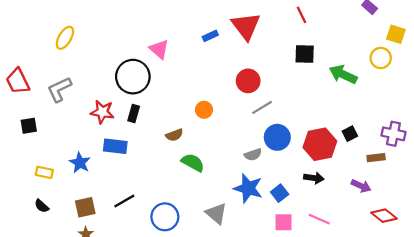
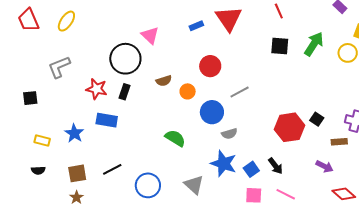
green arrow: (343, 74) -> (314, 44), moved, turned 95
red trapezoid: (18, 81) -> (28, 20), moved
red circle: (248, 81) -> (210, 66), moved
black square: (350, 134) -> (317, 119), turned -32
brown semicircle: (174, 135) -> (164, 81), moved
blue circle: (277, 137) -> (212, 112), moved
black arrow: (314, 178) -> (275, 166), moved, turned 42
black semicircle: (42, 206) -> (38, 170), turned -48

